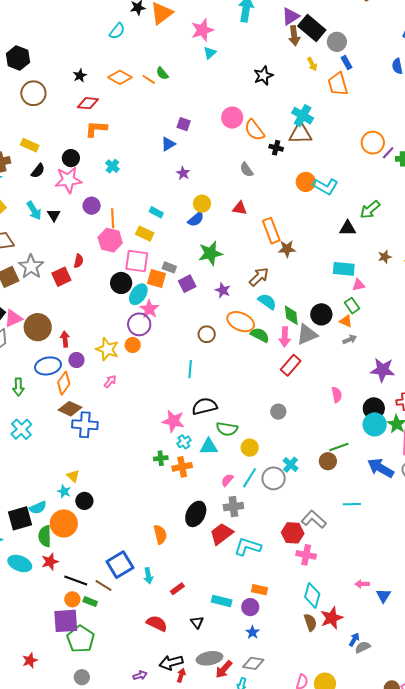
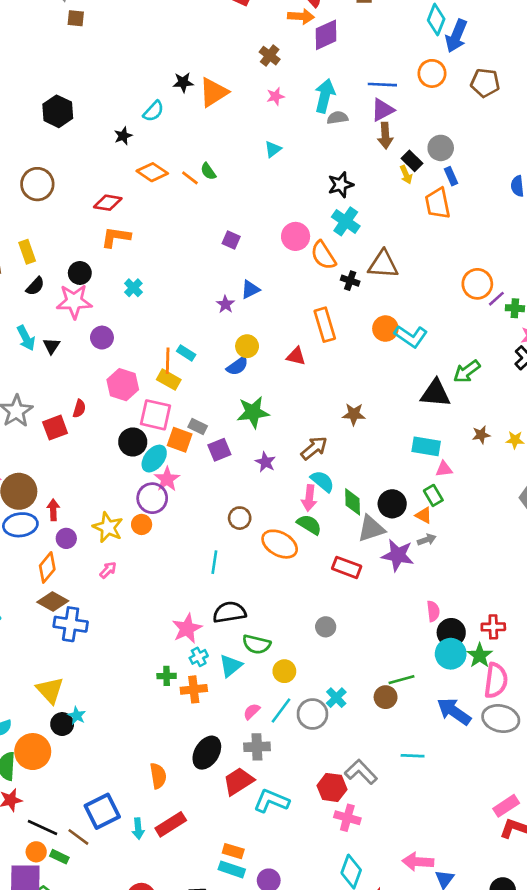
black rectangle: (312, 28) -> (412, 161), moved, size x0.6
pink star: (202, 30) -> (275, 96), moved, size x0.6
black hexagon: (18, 58) -> (58, 111), moved
black star: (80, 76) -> (123, 136), moved
cyan cross: (303, 116) -> (346, 221), moved
blue triangle: (168, 144) -> (250, 289), moved
yellow rectangle: (30, 145) -> (27, 252), turned 42
gray semicircle: (247, 170) -> (337, 118), moved, turned 112
orange line: (113, 218) -> (168, 361), moved
black triangle: (348, 228) -> (435, 393), size x1.4
orange rectangle: (271, 231) -> (325, 325), moved
orange ellipse: (241, 322) -> (280, 544), moved
pink arrow: (285, 337) -> (309, 498), moved
red rectangle: (291, 365) -> (347, 567), turned 65
blue ellipse: (48, 366) -> (20, 525), moved
purple star: (383, 370) -> (398, 555), moved
pink semicircle: (337, 395) -> (433, 611), moved
pink star: (173, 421) -> (187, 628), turned 30
cyan triangle: (209, 447) -> (231, 666), turned -42
yellow triangle: (73, 476) -> (50, 690), size x1.6
cyan star: (64, 491) -> (77, 716), moved
pink arrow: (362, 584) -> (418, 862), size x1.6
red rectangle: (177, 589) -> (171, 824), moved, size x1.6
orange rectangle: (260, 590) -> (233, 851), moved

